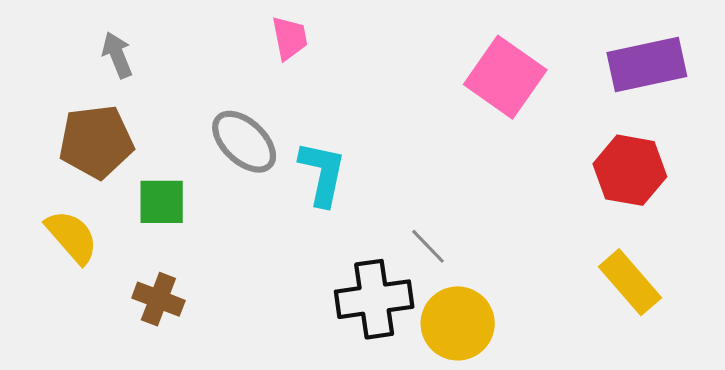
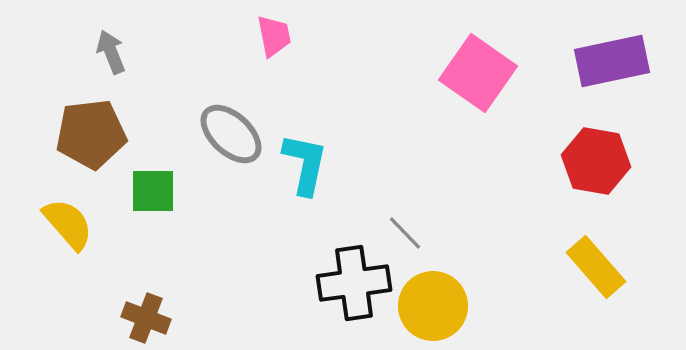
brown cross: (158, 299) -> (146, 318), moved

